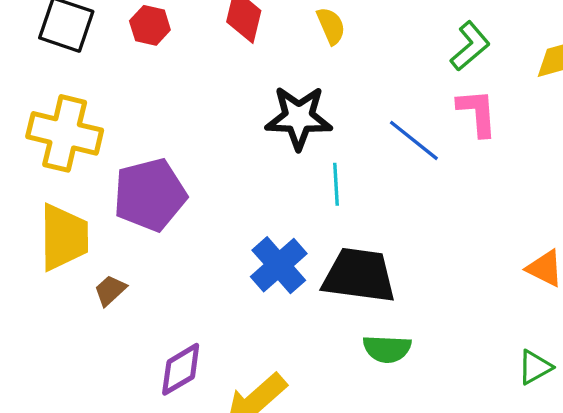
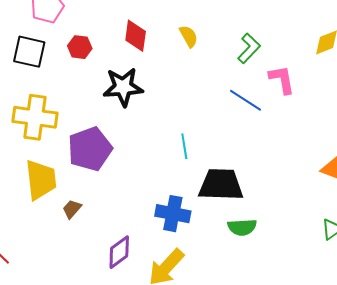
green L-shape: (470, 46) -> (249, 48), moved
black star: (299, 118) -> (123, 87), moved
cyan line: (336, 184) -> (184, 146), moved
blue cross: (279, 265) -> (173, 214), moved, turned -32

